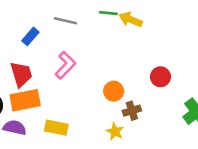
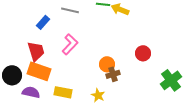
orange rectangle: (25, 100) -> (39, 71), turned 30
brown cross: (132, 111) -> (113, 74), moved
yellow star: (115, 132) -> (98, 95), moved

